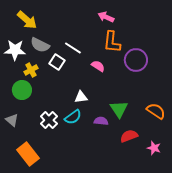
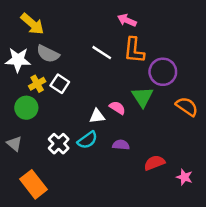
white line: (73, 48) -> (102, 53), moved
white square: (57, 62) -> (60, 84), moved
pink semicircle: (98, 66) -> (117, 108), moved
green triangle: (119, 109) -> (142, 97), moved
orange semicircle: (156, 111) -> (187, 106), moved

